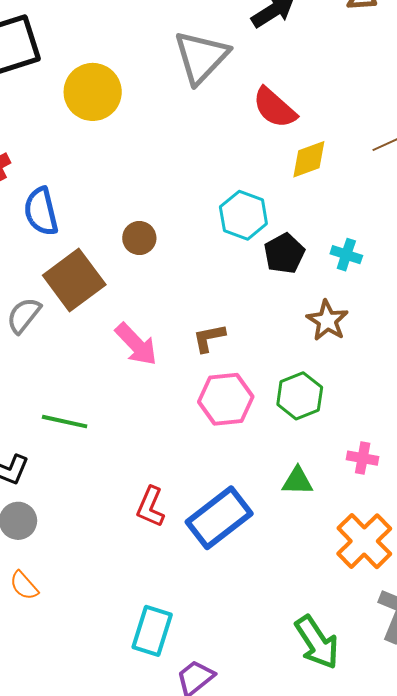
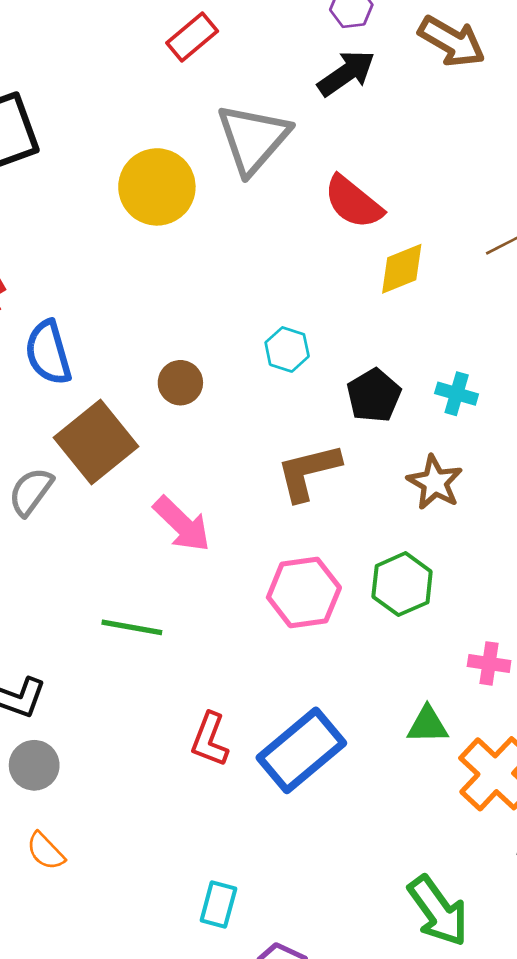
yellow circle: (93, 92) -> (157, 187), moved
cyan hexagon: (243, 215) -> (287, 349), moved, size x0.7
brown L-shape: (209, 338) -> (308, 472), moved, size x1.5
green line: (65, 422) -> (132, 627), moved
green triangle: (298, 481) -> (427, 725), moved
cyan rectangle: (152, 631) -> (218, 904), size x0.7

